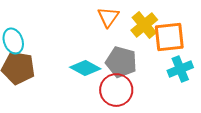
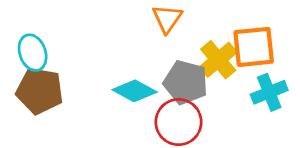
yellow cross: (144, 25) -> (218, 60), moved

